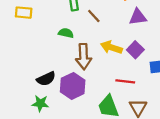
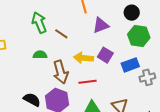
black semicircle: (46, 79) -> (32, 100), turned -114
red line: (125, 81) -> (88, 82), moved

